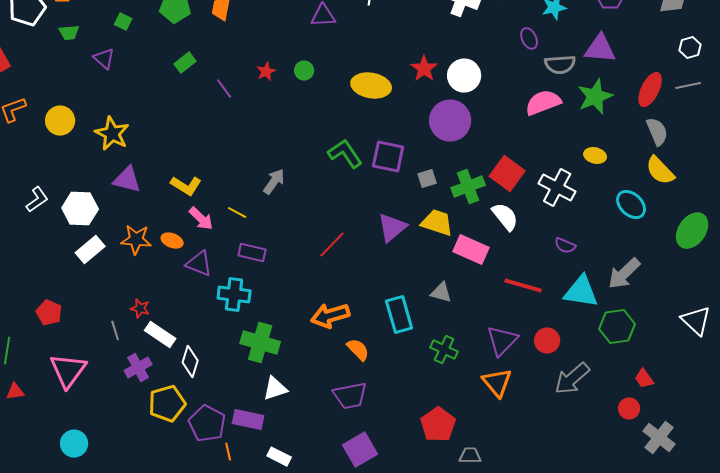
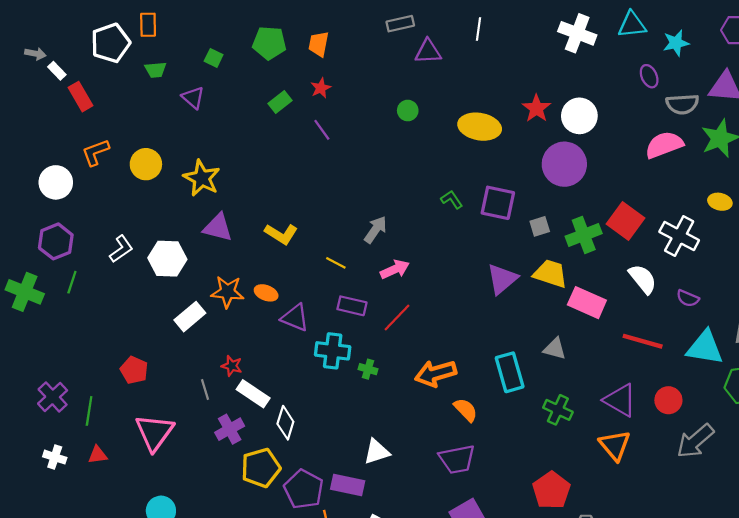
red star: (266, 72) -> (321, 88), moved
green L-shape: (345, 154) -> (452, 200), size x0.6
white semicircle: (505, 217) -> (643, 279), moved
pink arrow: (201, 219) -> (395, 269), moved, turned -68
red line: (332, 245) -> (397, 318), moved
white rectangle: (90, 250) -> (190, 317), moved
purple triangle: (502, 341) -> (620, 400), turned -44
green cross: (260, 343) -> (368, 369), moved, size x0.5

